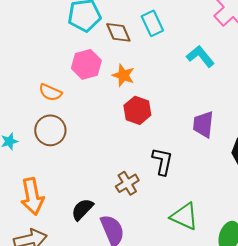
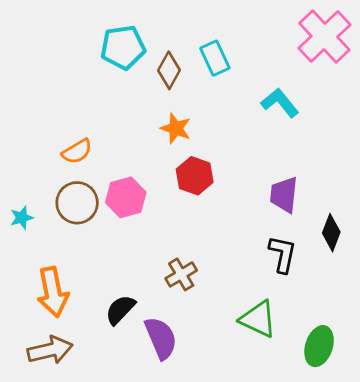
brown diamond: (118, 32) -> (169, 70), turned 52
pink hexagon: (86, 64) -> (126, 197), moved
orange semicircle: (50, 92) -> (77, 151), turned -55
black L-shape: (162, 161) -> (283, 254), moved

